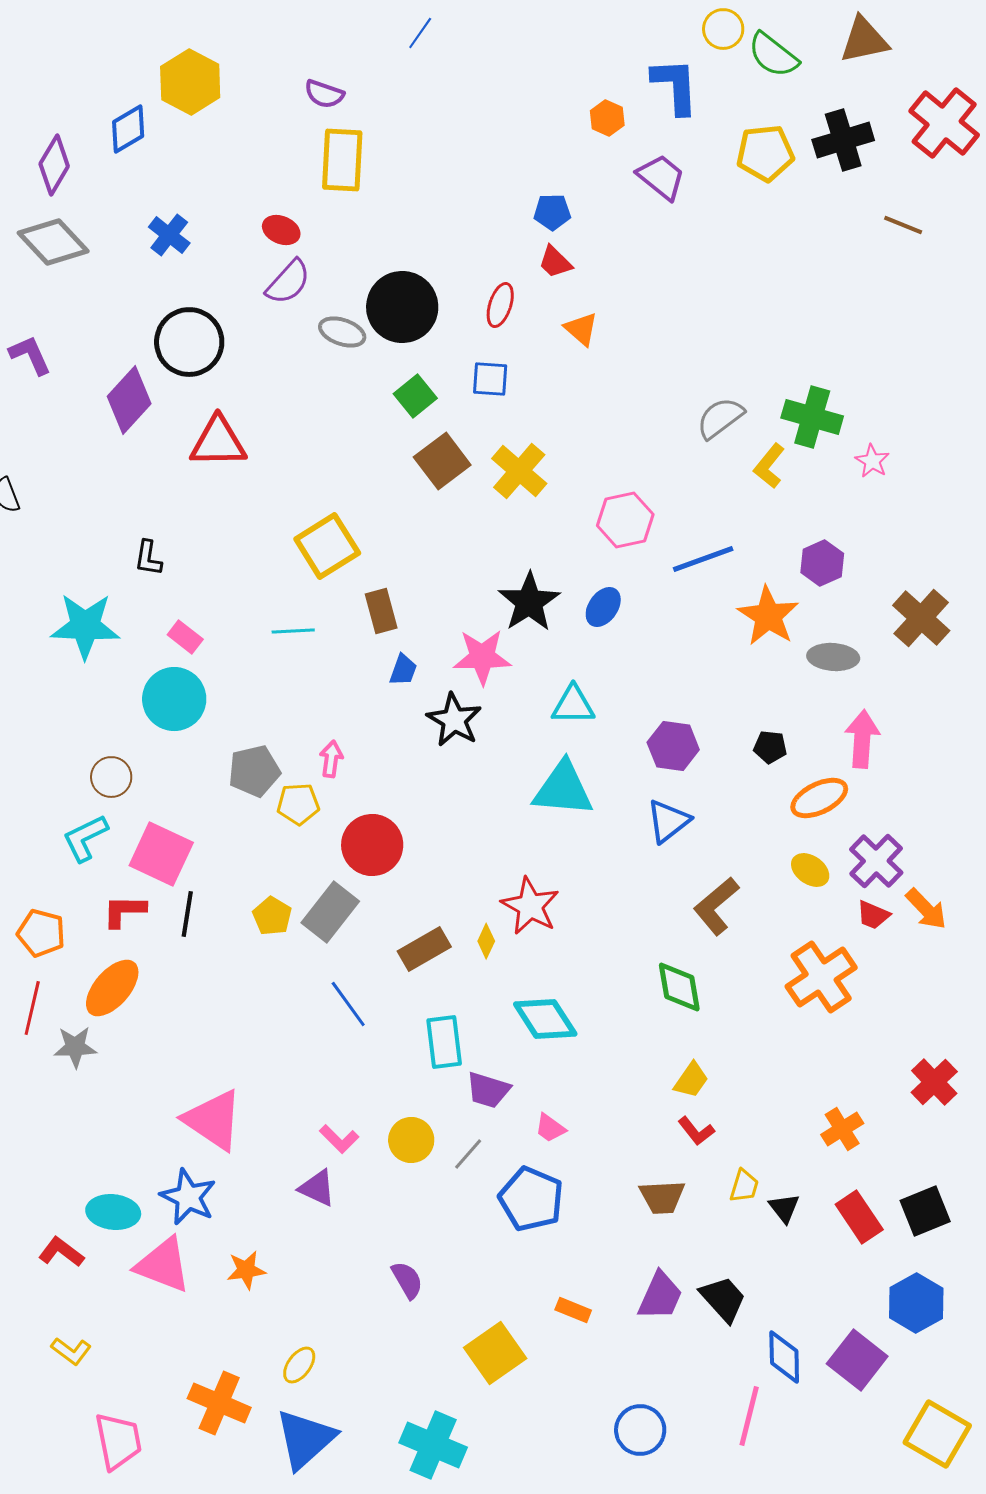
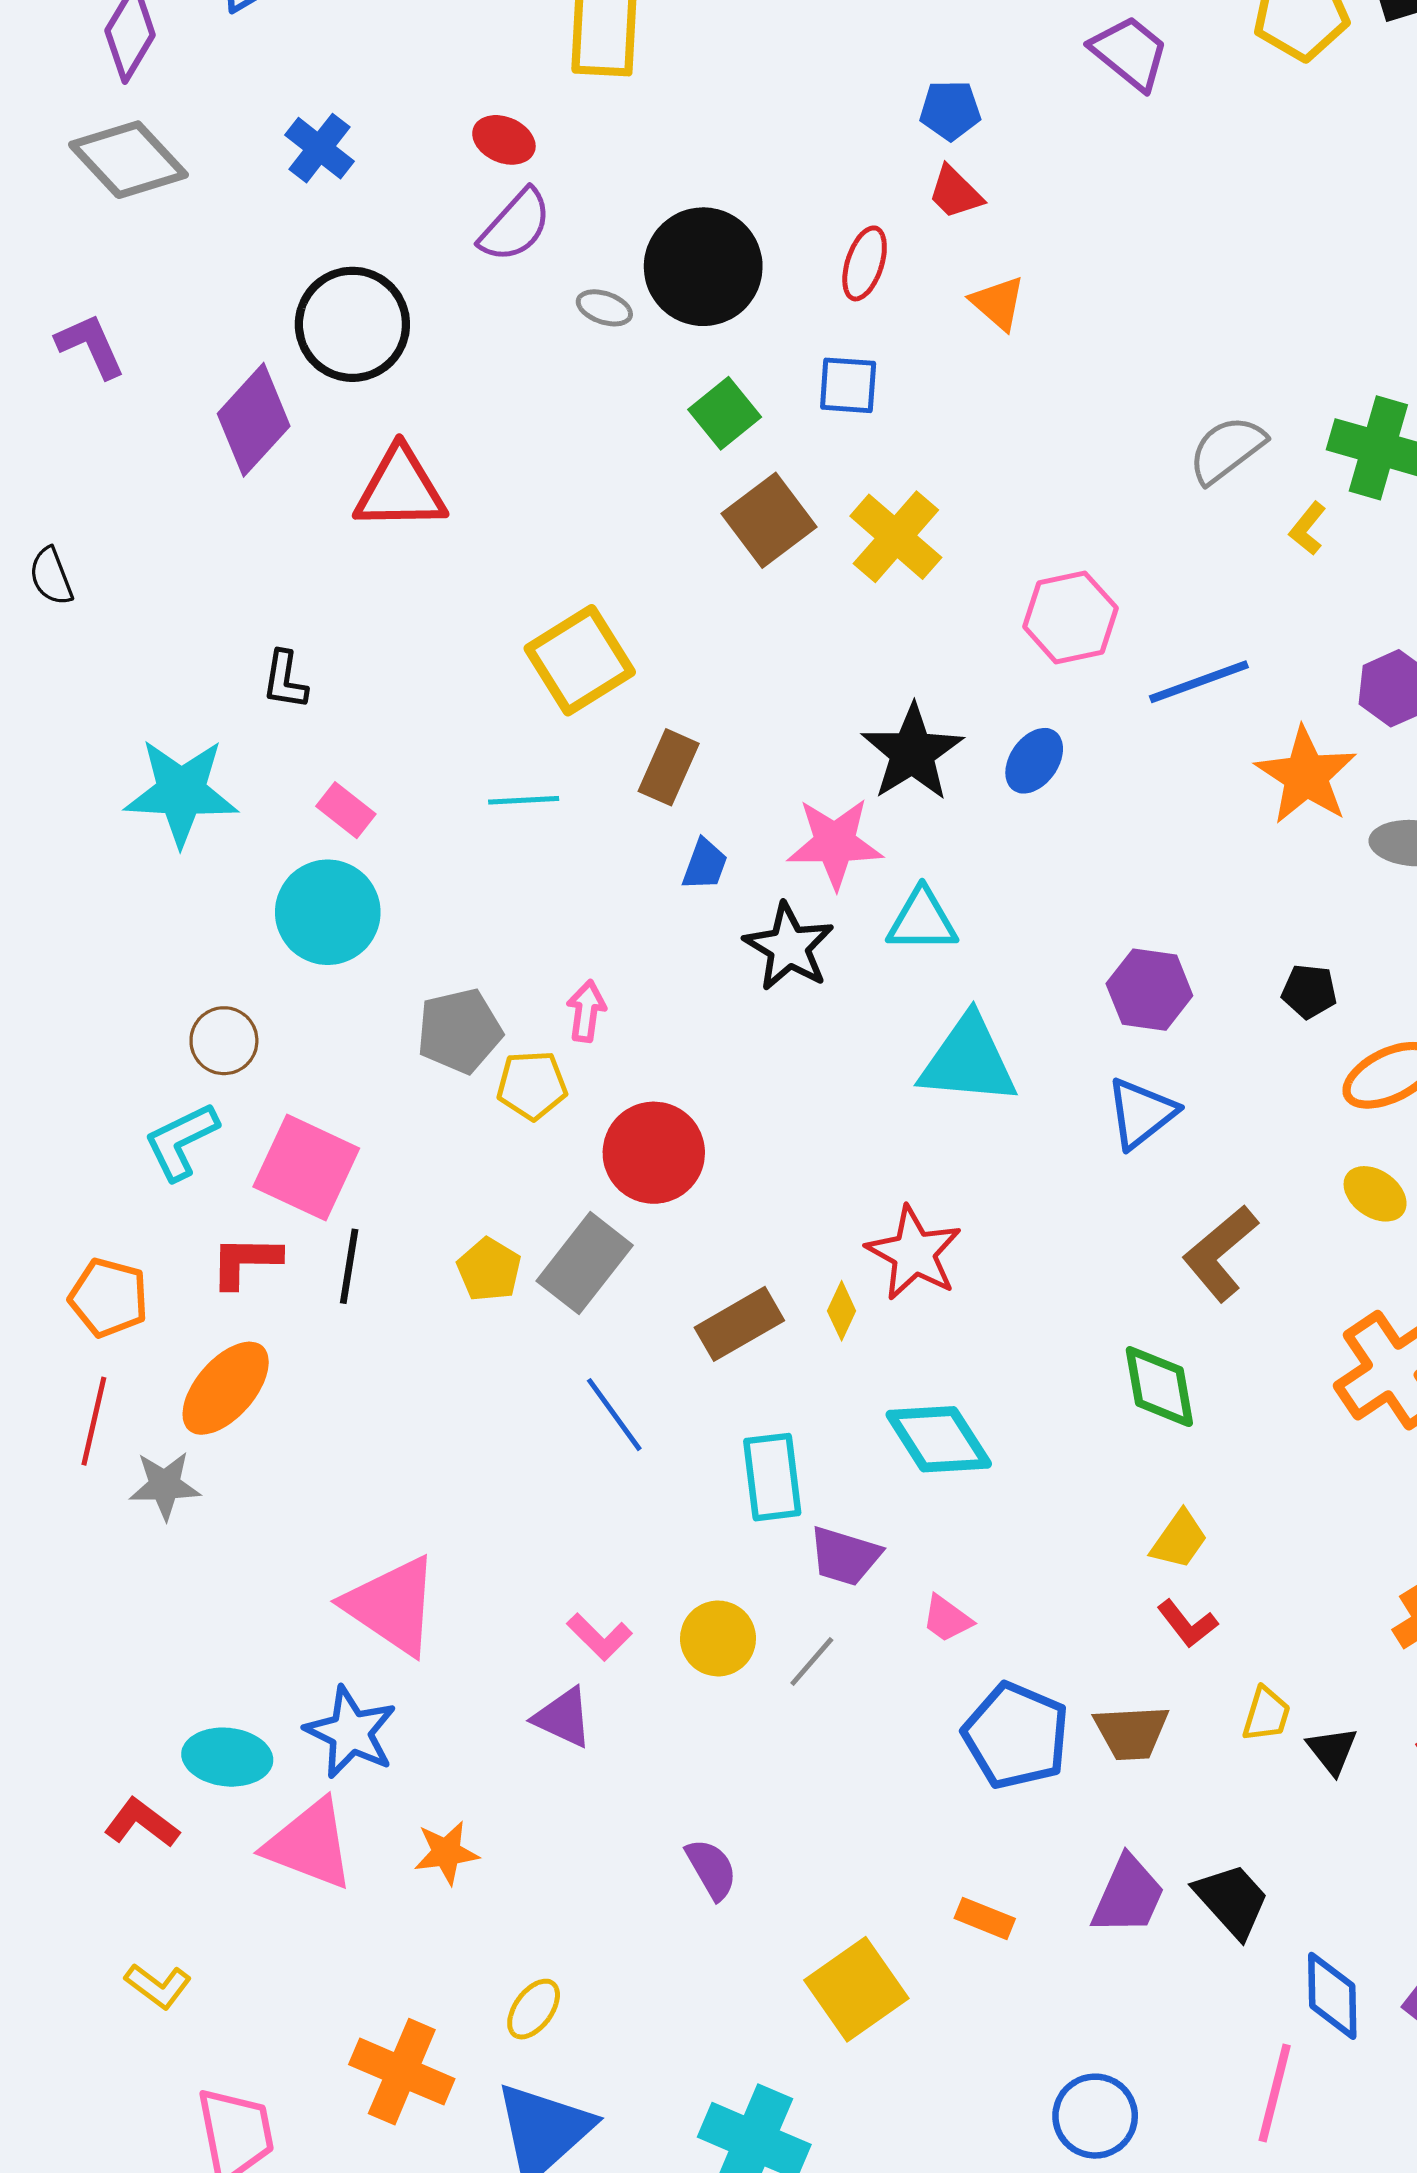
gray ellipse: (342, 332) -> (604, 308), size x0.7
yellow L-shape: (769, 466) -> (1308, 529), size x0.7
brown rectangle: (381, 611) -> (669, 767), turned 39
cyan triangle: (573, 705) -> (922, 920), moved
blue pentagon: (531, 1199) -> (1016, 1736), moved

